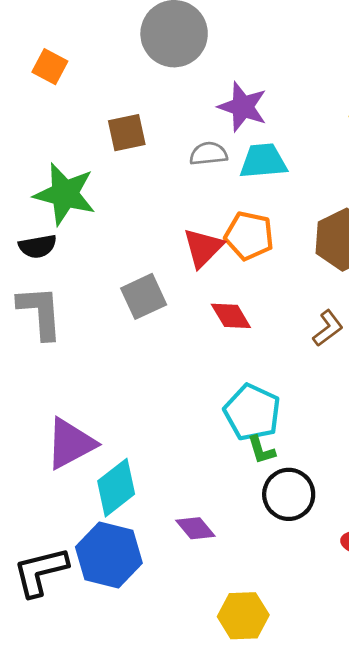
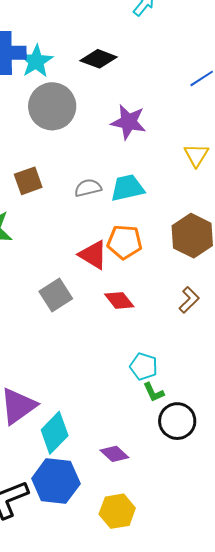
purple star: (243, 107) -> (128, 122), moved
red triangle: (203, 248) -> (93, 255), turned -36
cyan pentagon: (252, 412) -> (144, 367), size x0.7
yellow hexagon: (243, 616) -> (117, 511), moved

